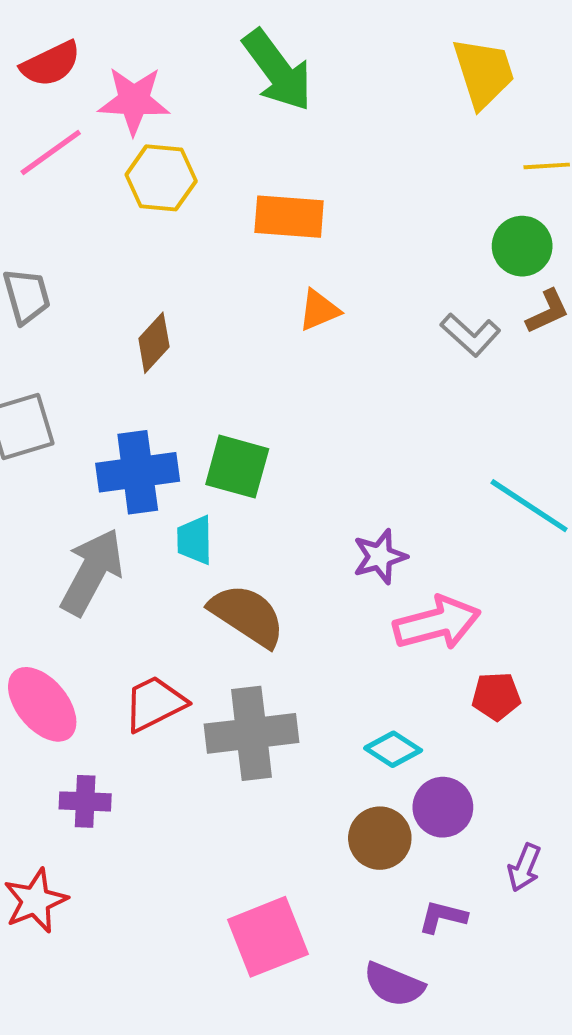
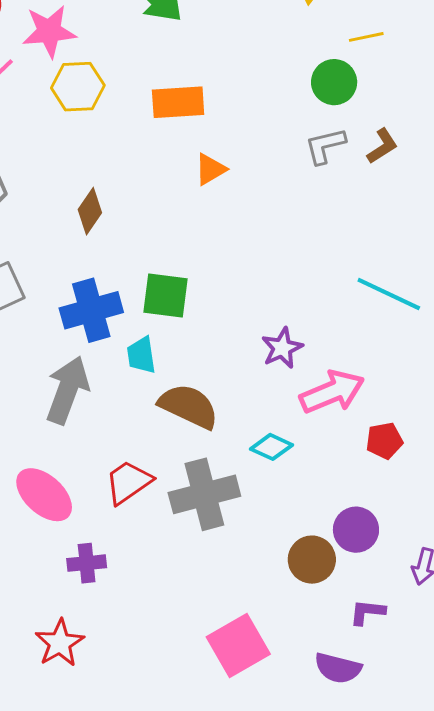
green circle: (522, 246) -> (334, 82), moved
gray L-shape: (471, 335) -> (325, 146), moved, turned 132
cyan diamond: (393, 749) -> (271, 447), moved

